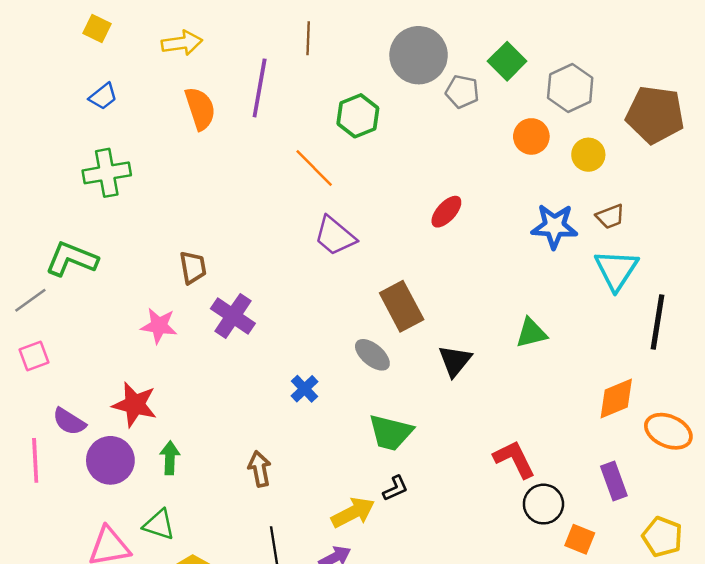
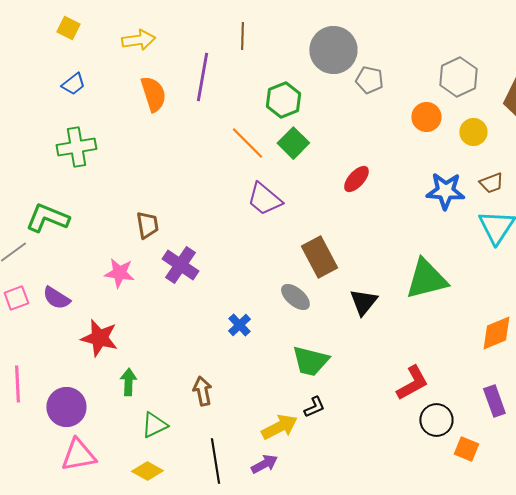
green square: (507, 61) -> (293, 143), moved
green triangle: (531, 333) -> (426, 279), size x1.6
purple semicircle: (69, 422) -> (56, 298), moved
red L-shape: (514, 459) -> (412, 383), turned 87
purple circle: (110, 460) -> (66, 407), moved
green triangle: (159, 525) -> (154, 425), moved, turned -44

